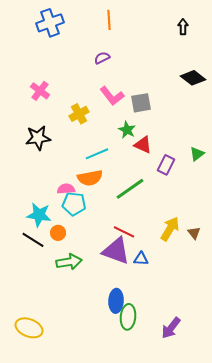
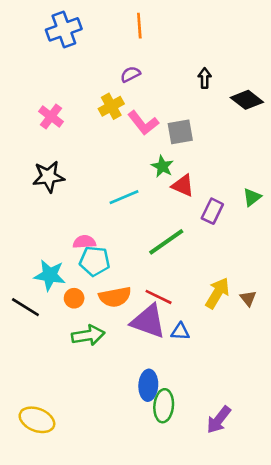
black arrow: (183, 27) -> (205, 78), moved
yellow cross: (79, 114) -> (111, 106), moved
orange semicircle: (90, 178) -> (115, 297), moved
black line: (33, 240) -> (25, 307), moved

